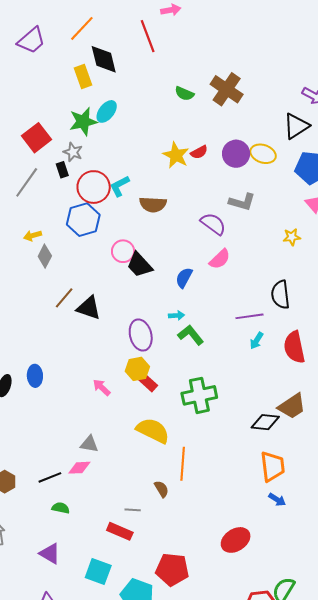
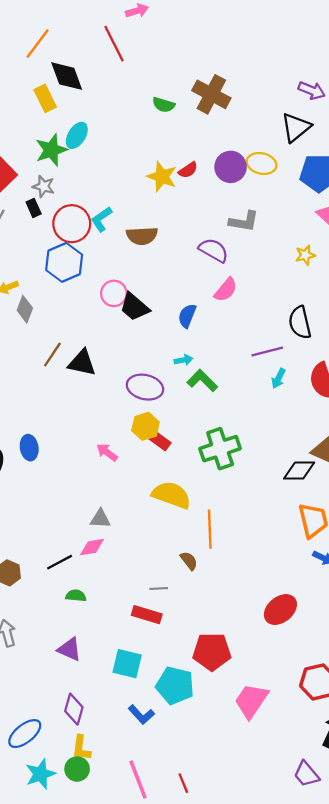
purple ellipse: (141, 335) -> (145, 387), turned -56

